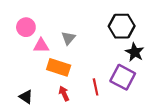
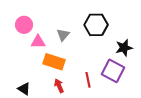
black hexagon: (122, 26) -> (96, 25), moved
black star: (135, 52) -> (124, 48), turned 30

